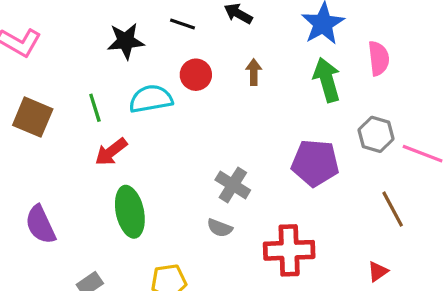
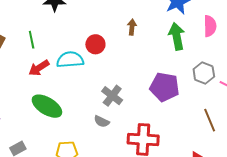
red circle: (196, 75) -> (95, 44), moved
cyan semicircle: (151, 99) -> (70, 60), moved
green ellipse: (130, 212) -> (47, 106), turned -52

